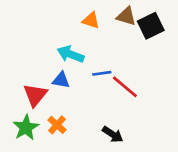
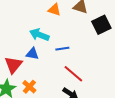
black square: (151, 26) -> (101, 25), moved
red line: (125, 87) -> (73, 74), moved

